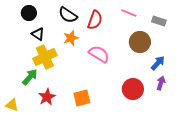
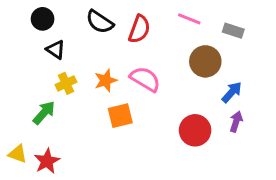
orange star: (71, 38) -> (106, 80), moved
yellow cross: (45, 57) -> (66, 83), size x0.6
red star: (47, 97) -> (47, 161), moved
orange square: (82, 98) -> (120, 116), moved

